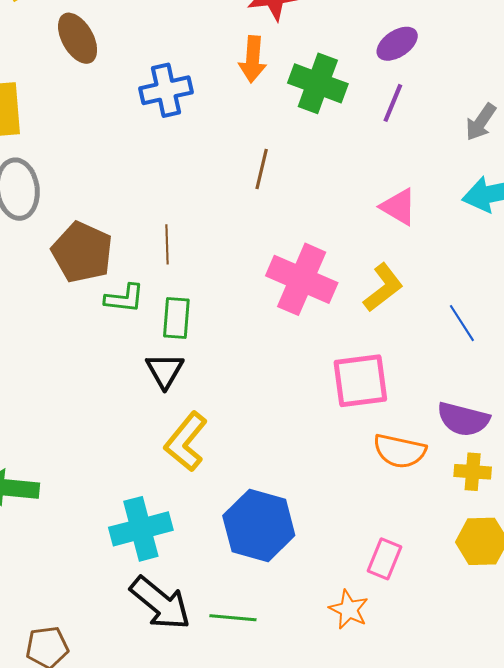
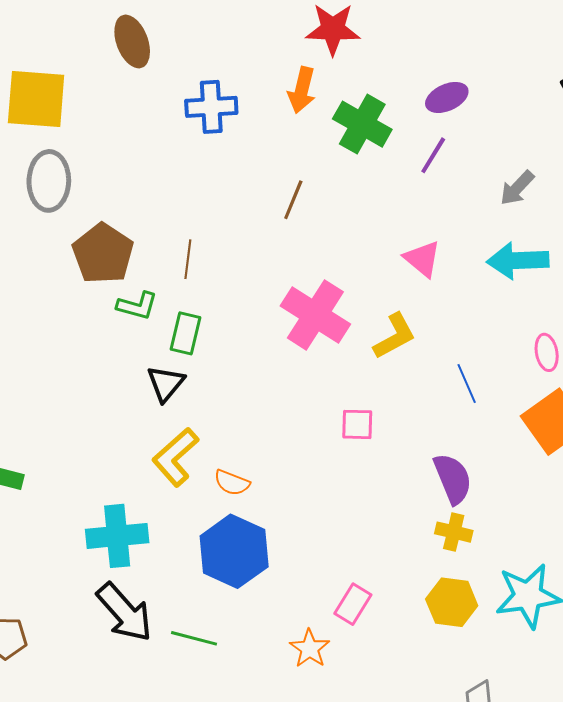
pink square: (360, 381) -> (357, 424), size x0.6
purple semicircle: (463, 419) -> (453, 479), turned -136
orange semicircle: (400, 451) -> (232, 483), moved, size x0.7

